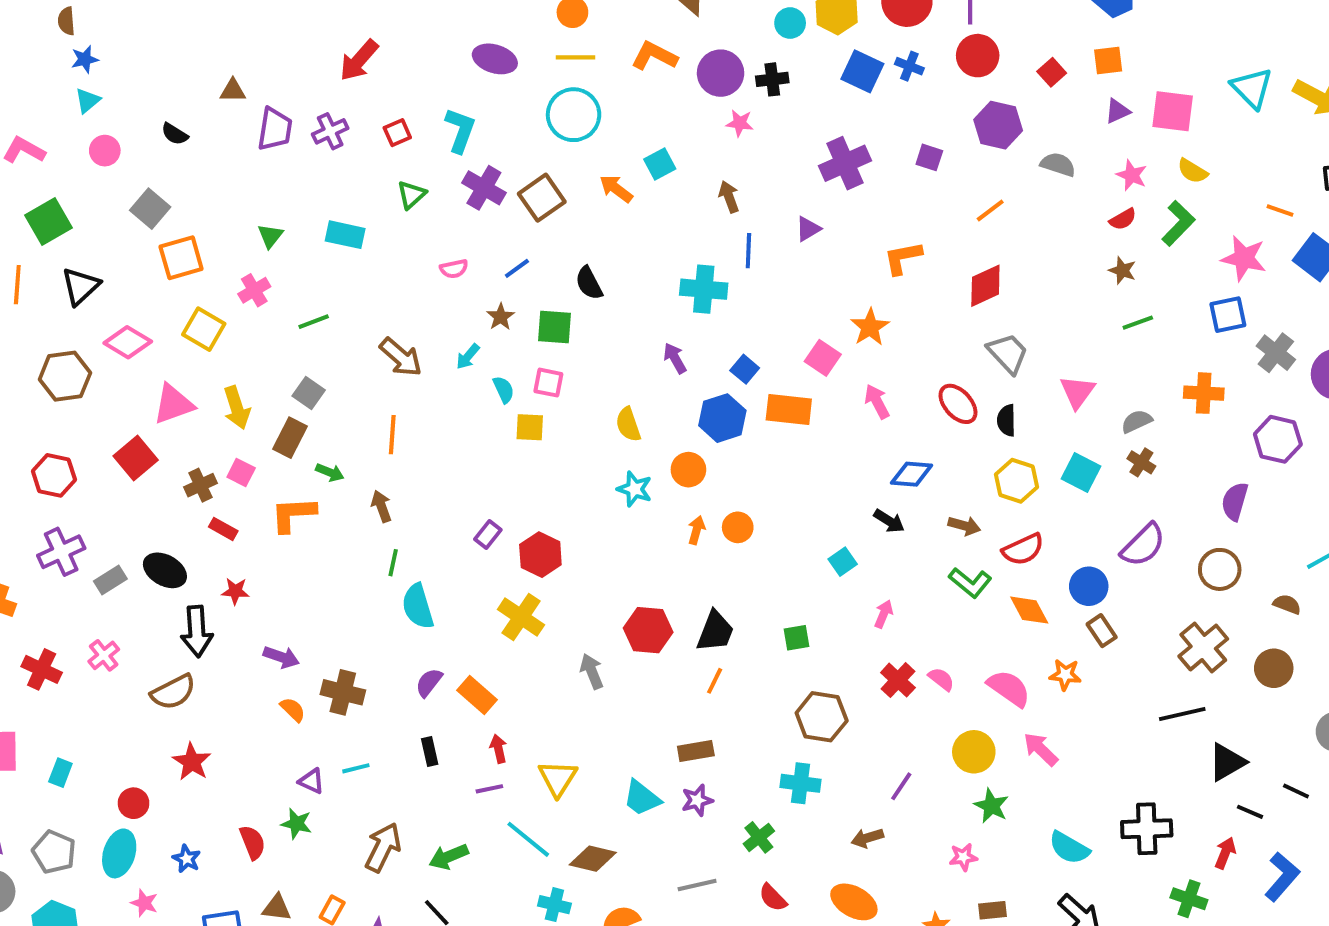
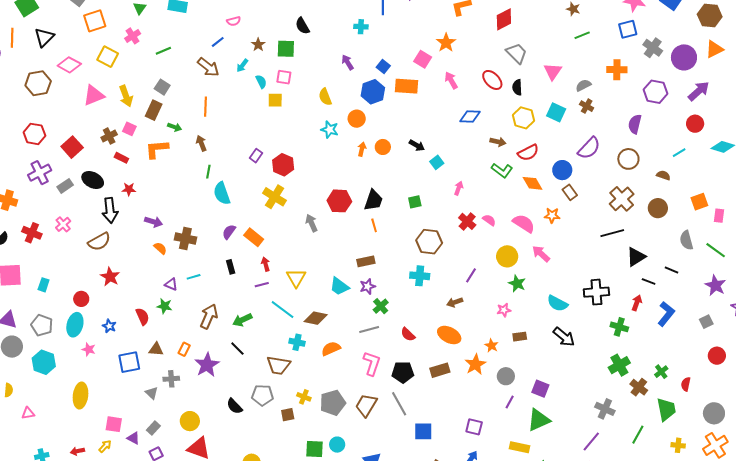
blue line: (517, 268) -> (218, 42), moved
cyan cross: (704, 289) -> (361, 27), size x0.6
red square: (136, 458) -> (72, 147), moved
black arrow: (889, 521) -> (417, 145), moved
orange line: (715, 681) -> (374, 225), turned -40
green cross: (759, 837) -> (381, 306), moved

